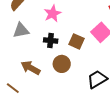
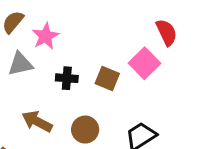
pink star: (53, 14) -> (45, 36), moved
brown circle: (62, 64) -> (85, 130), moved

